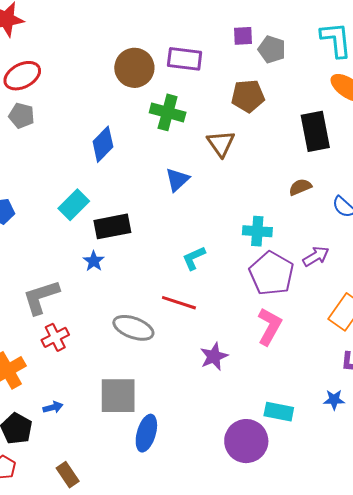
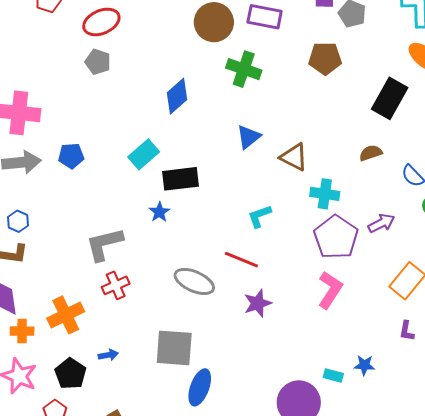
black rectangle: (315, 131) -> (390, 98), turned 36
brown triangle: (221, 143) -> (294, 157), moved, turned -32
purple star: (214, 356) -> (258, 303), moved
blue star: (334, 400) -> (364, 365), moved
cyan rectangle: (279, 412) -> (333, 375), size x0.7

